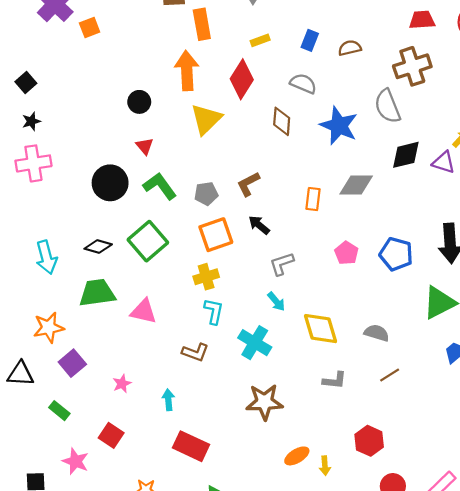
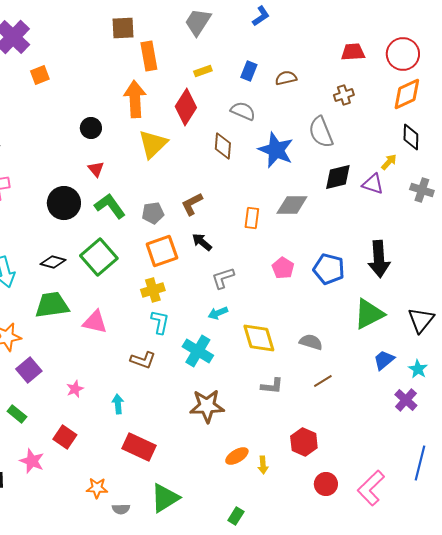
orange square: (90, 27) -> (40, 75), moved
brown cross: (412, 66) -> (344, 95), size x0.6
cyan arrow: (276, 302) -> (218, 313), turned 108

